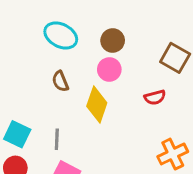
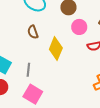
pink circle: (109, 69) -> (79, 27), moved

